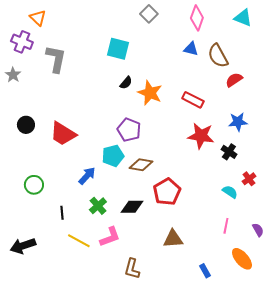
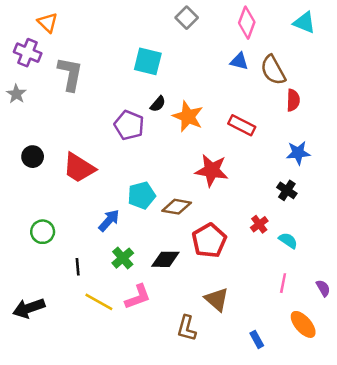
red semicircle: (234, 80) -> (293, 100), turned 126
purple pentagon: (129, 130) -> (129, 125), moved
red star: (201, 136) -> (212, 170), moved
red cross: (249, 179) -> (259, 224), moved
brown triangle: (173, 239) -> (217, 299), turned 45
brown L-shape: (132, 269) -> (187, 328), moved

